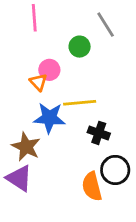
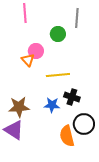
gray line: (106, 25) -> (77, 18), turned 36
blue star: (49, 118) -> (52, 105), moved, size x0.7
brown star: (26, 147) -> (19, 107), turned -30

